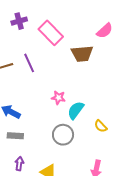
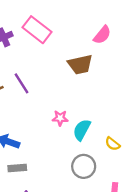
pink rectangle: (51, 33) -> (37, 30), moved
gray circle: (63, 135) -> (84, 166), moved

